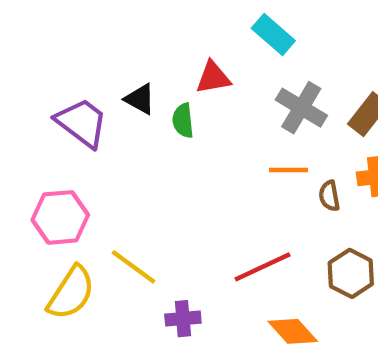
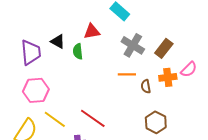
purple trapezoid: (82, 123) -> (31, 52), turned 48
pink hexagon: (60, 217) -> (36, 90), moved
red line: (263, 267) -> (93, 118), moved, turned 60

